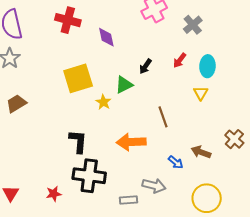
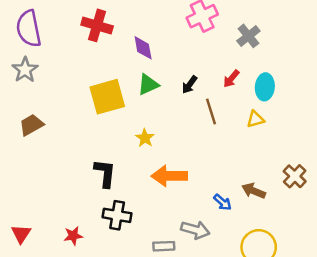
green triangle: (124, 85) -> (148, 85), moved
yellow triangle: (201, 93) -> (256, 119), turned 42
yellow star: (103, 102) -> (145, 138), moved
brown line: (163, 117) -> (211, 112), moved
black cross: (89, 176) -> (117, 215), size x0.7

